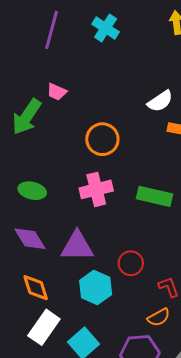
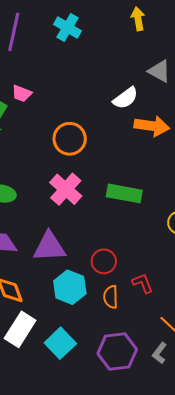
pink cross: (96, 189) -> (66, 189), turned -32
orange semicircle: (159, 317) -> (111, 297), moved, turned 120

